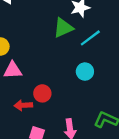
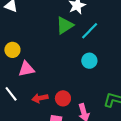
red circle: (42, 93) -> (63, 98), moved

